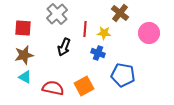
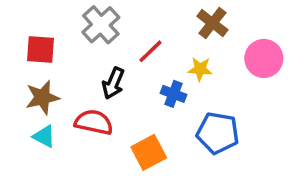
red line: (85, 29) -> (150, 51), turned 42
yellow star: (104, 33) -> (200, 69), moved
red semicircle: (53, 88) -> (94, 122), moved

